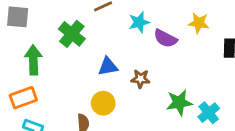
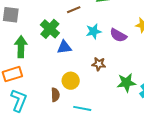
cyan star: (139, 22) -> (94, 31), moved
blue triangle: (108, 66) -> (64, 47), moved

